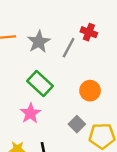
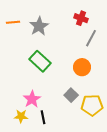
gray line: (69, 48) -> (91, 38), moved
pink star: (30, 113) -> (32, 99), moved

